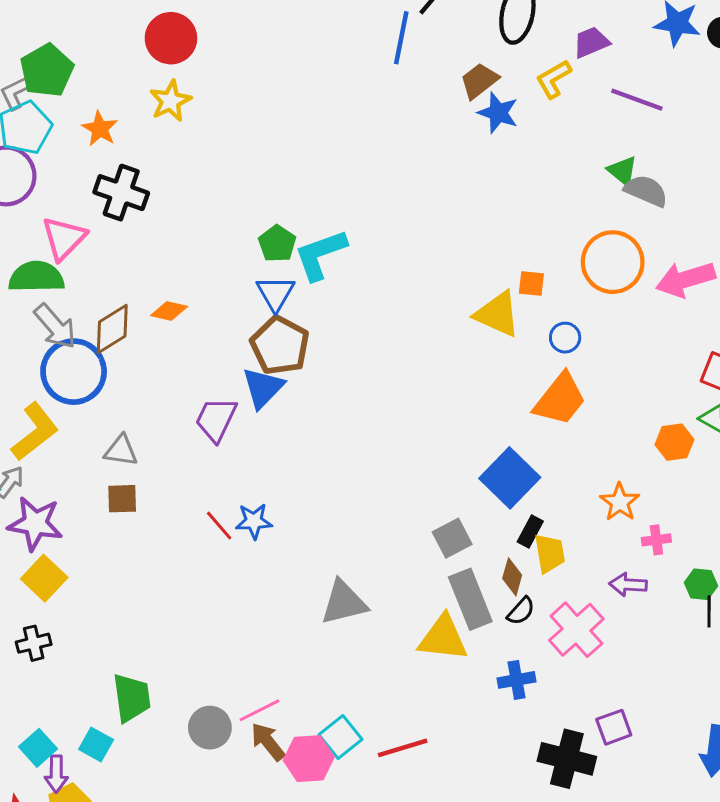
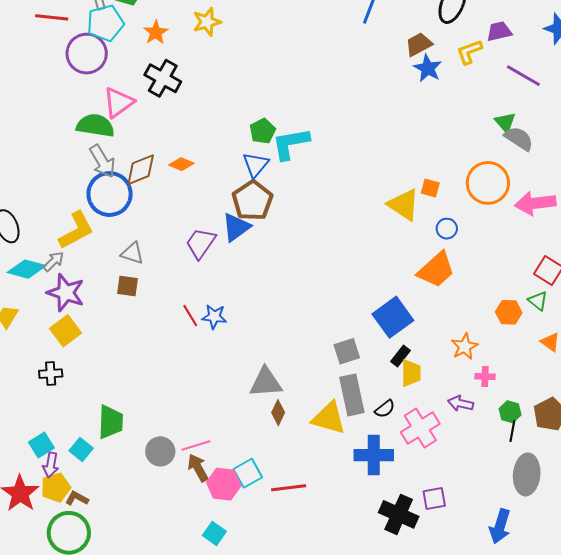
brown diamond: (512, 577) -> (278, 413), moved
blue cross: (516, 680) -> (374, 455), size x1.5

